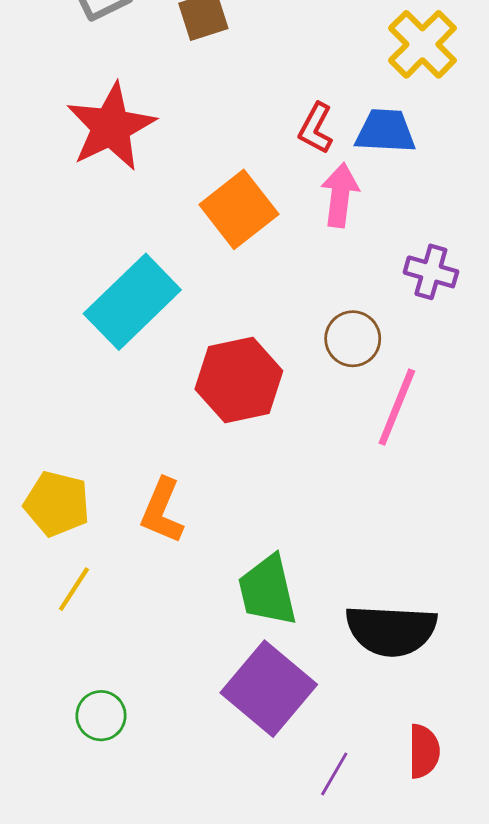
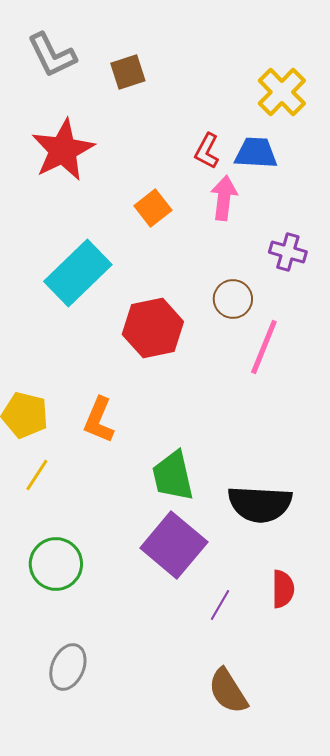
orange square: (239, 209) -> (153, 208), size x0.7
green circle: (101, 716) -> (56, 564), size x1.5

